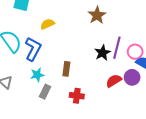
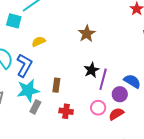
purple line: (117, 48) -> (103, 79), moved
pink circle: (135, 52) -> (98, 108), moved
cyan star: (37, 75) -> (28, 90), size x1.6
red semicircle: (114, 81) -> (116, 114), moved

